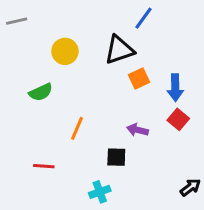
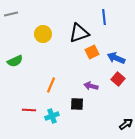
blue line: (144, 18) -> (104, 17), moved, turned -42
blue arrow: (175, 88) -> (116, 58), turned 114
green semicircle: (41, 92) -> (15, 61), moved
cyan cross: (100, 192) -> (52, 116), moved

